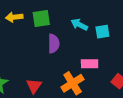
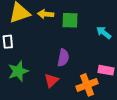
purple semicircle: (54, 44) -> (63, 58), moved

